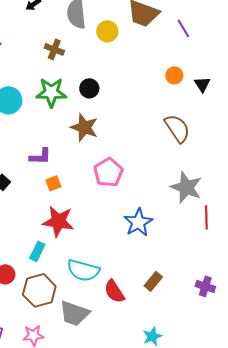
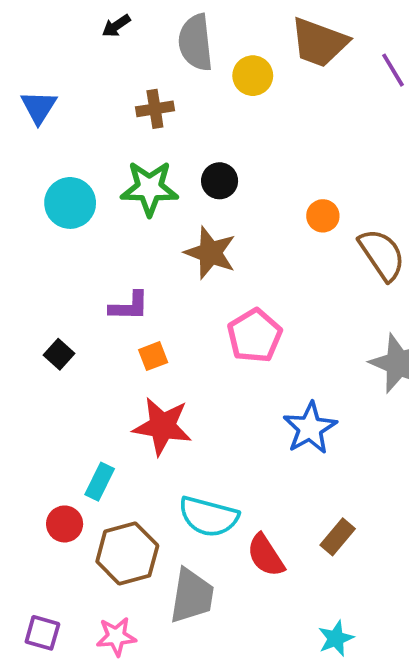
brown cross: (54, 49) -> (155, 109), turned -30
orange circle: (174, 75) -> (323, 216), moved
cyan rectangle: (37, 251) -> (100, 482), moved
gray trapezoid: (74, 313) -> (192, 596), turned -100

